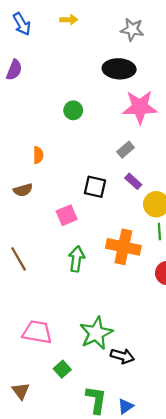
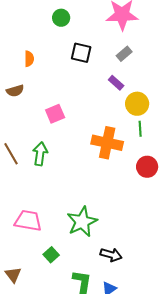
gray rectangle: (126, 150) -> (124, 54), moved
black square: (95, 187) -> (81, 53), moved
green arrow: (76, 259) -> (40, 154), moved
black arrow: (122, 356) -> (111, 255), moved

